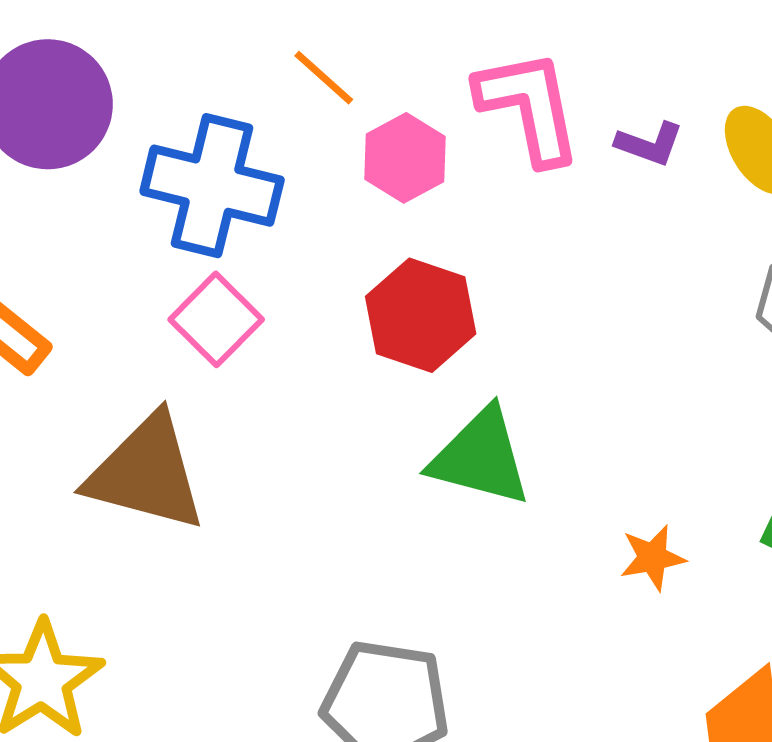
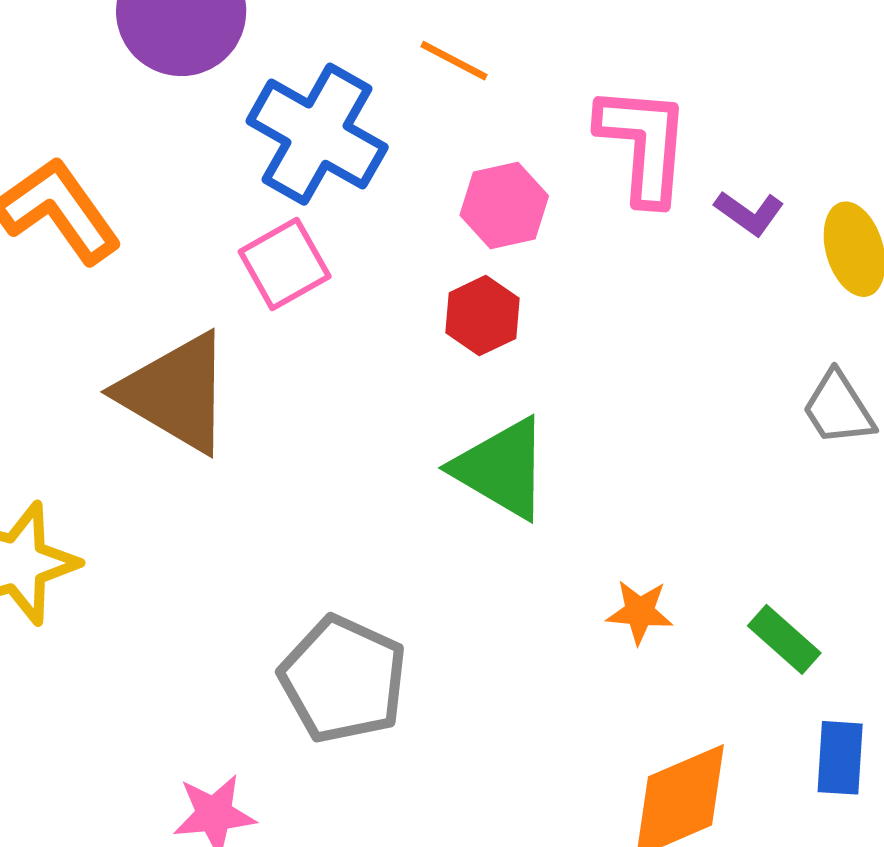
orange line: (324, 78) -> (454, 61), turned -30
pink hexagon: (405, 158) -> (504, 205), moved
red hexagon: (421, 315) -> (482, 316), size x0.7

